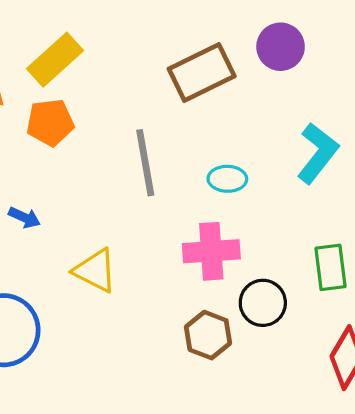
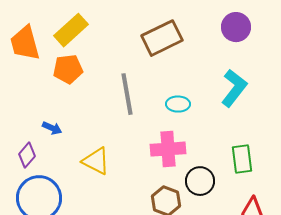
purple circle: (281, 47) -> (236, 27), moved

